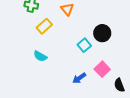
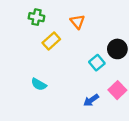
cyan semicircle: (40, 56) -> (39, 84), moved

